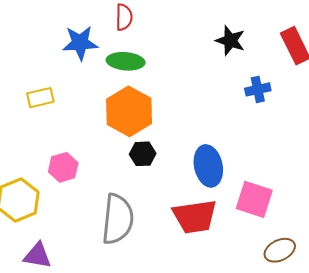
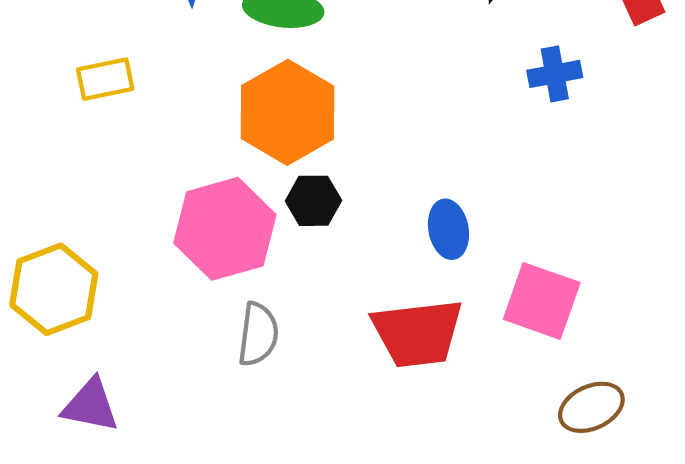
blue ellipse: (208, 166) -> (448, 229), size x0.7
pink hexagon: (63, 167) -> (225, 229), moved, size x1.6
gray semicircle: (118, 219) -> (258, 334), size x0.6

